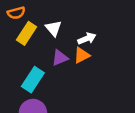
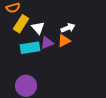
white triangle: (53, 28) -> (38, 28), moved
cyan rectangle: (33, 80) -> (30, 48), moved, turned 48

